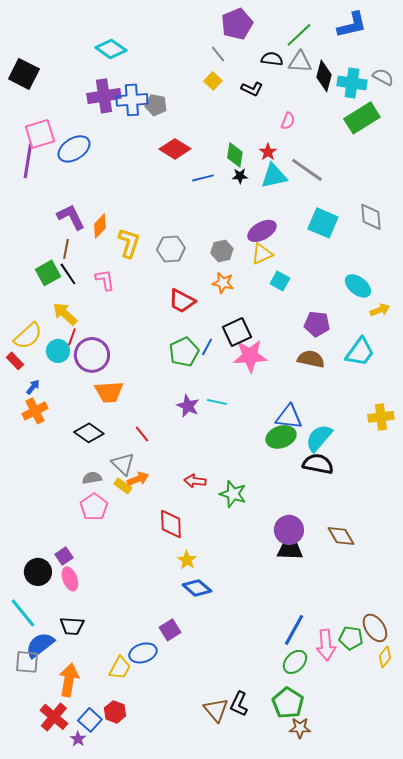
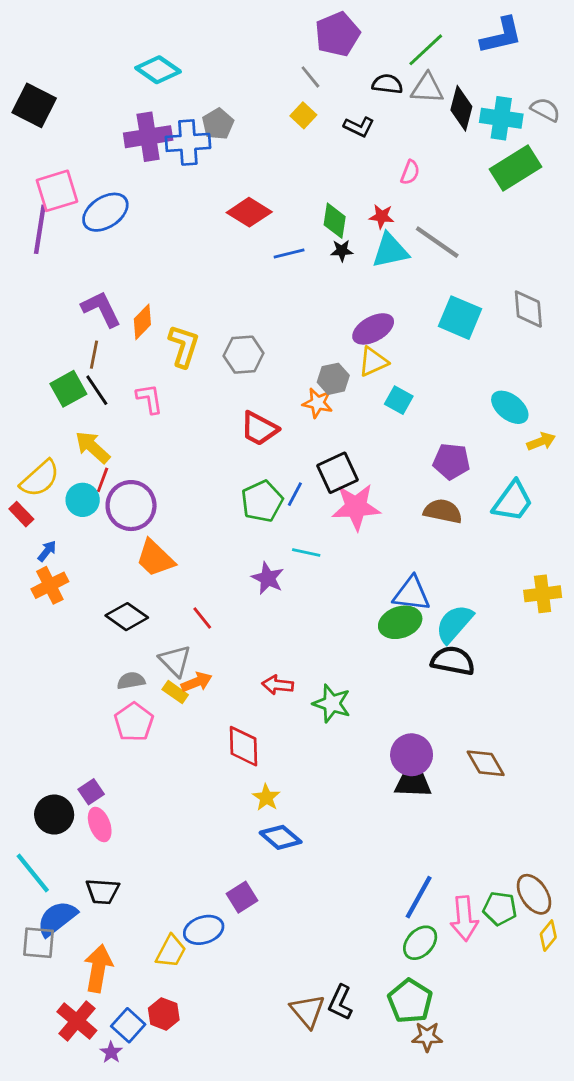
gray pentagon: (156, 105) -> (218, 124), moved, turned 30
red star: (268, 152) -> (382, 216), turned -30
gray hexagon: (222, 251) -> (333, 379), moved
orange trapezoid: (109, 392) -> (155, 558), turned 48
cyan line: (217, 402) -> (306, 553), moved

